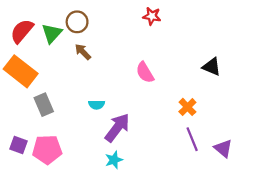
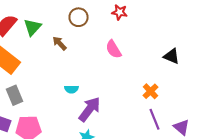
brown circle: (77, 22) -> (78, 17), moved
pink semicircle: (145, 72) -> (114, 49), moved
gray rectangle: (44, 105) -> (14, 95), moved

